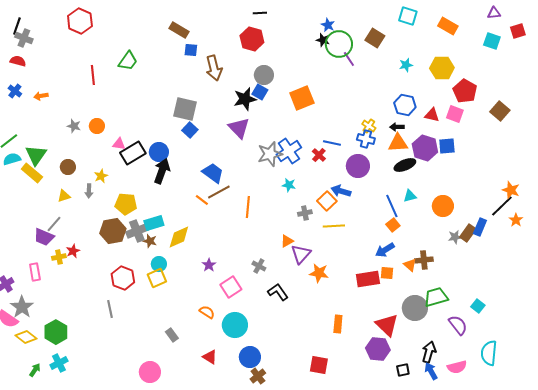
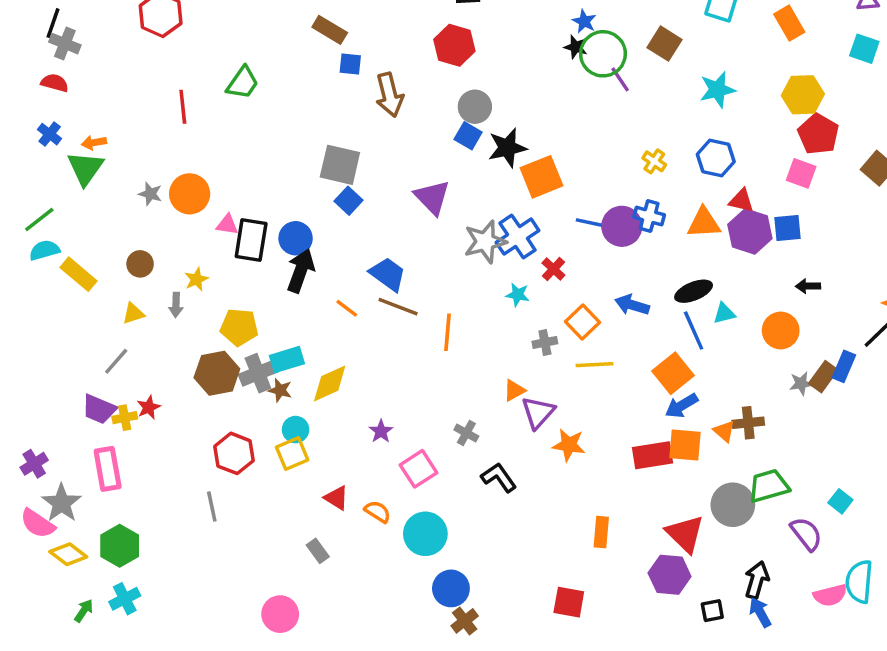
orange rectangle: (448, 26) -> (789, 23), turned 30
cyan star: (406, 65) -> (717, 90), size x1.5
yellow hexagon: (442, 68) -> (803, 95), moved
orange square: (302, 98) -> (541, 177), moved
black star: (245, 99) -> (507, 148), moved
red triangle: (432, 115) -> (741, 201), moved
orange circle: (97, 126) -> (190, 194), size x1.5
yellow cross: (369, 126) -> (654, 161), moved
black arrow: (397, 127) -> (808, 286), moved
black rectangle: (133, 153) -> (251, 240), turned -50
green triangle: (36, 155) -> (85, 168), moved
red cross: (319, 155) -> (553, 269), moved
black ellipse: (405, 165) -> (694, 291), moved
purple circle: (358, 166) -> (622, 226), moved
blue arrow: (341, 191) -> (632, 305), moved
brown line: (219, 192) -> (398, 307), turned 50
orange line: (202, 200) -> (347, 308), moved
orange square: (393, 225) -> (673, 373), moved, size x1.6
purple trapezoid: (44, 237) -> (99, 409), moved
pink rectangle: (35, 272) -> (108, 469), moved, size x1.4
orange square: (387, 273) -> (685, 445), size x1.5
red triangle: (210, 357) -> (337, 498), moved
pink semicircle: (457, 367) -> (830, 595), moved

